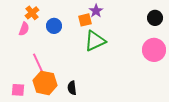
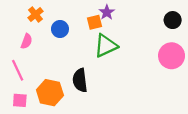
pink semicircle: (24, 29) -> (27, 41), moved
pink line: (38, 63) -> (18, 70), moved
black semicircle: (72, 88) -> (80, 80), moved, size x1.5

